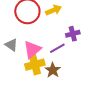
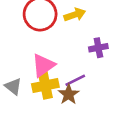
gray triangle: (11, 45) -> (13, 86), moved
purple line: (57, 48) -> (75, 80), moved

